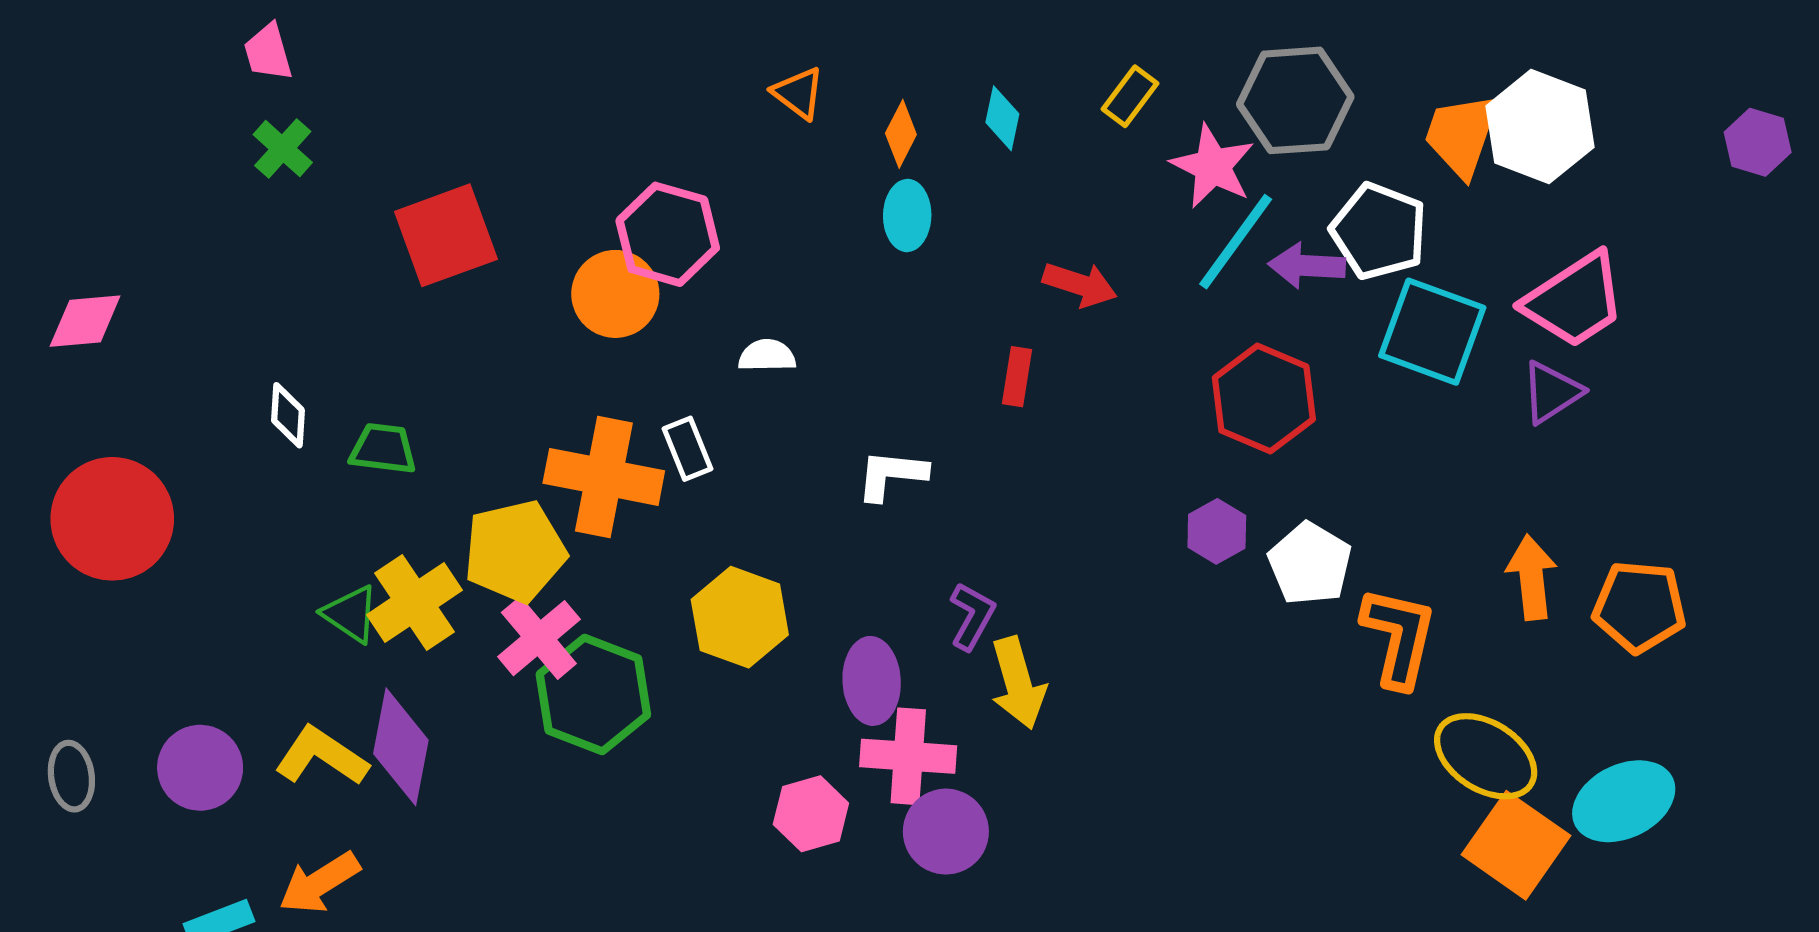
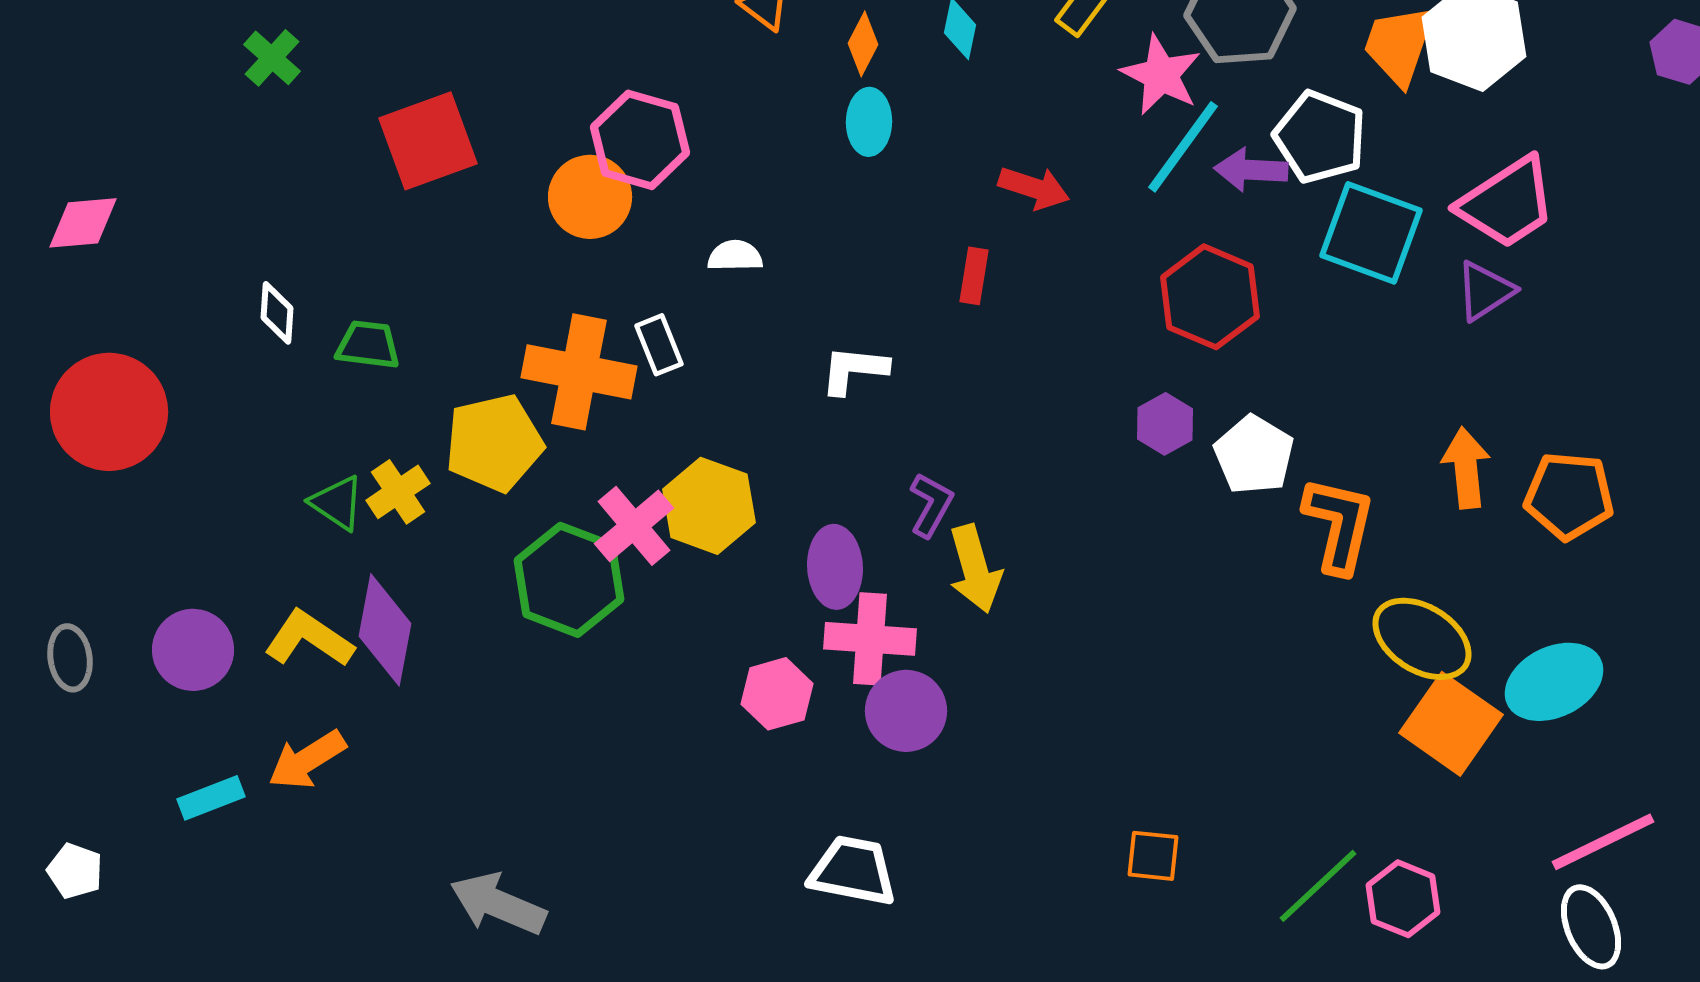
yellow cross: (415, 602) -> (398, 492), size x0.7
pink cross: (539, 638) -> (634, 526), moved

